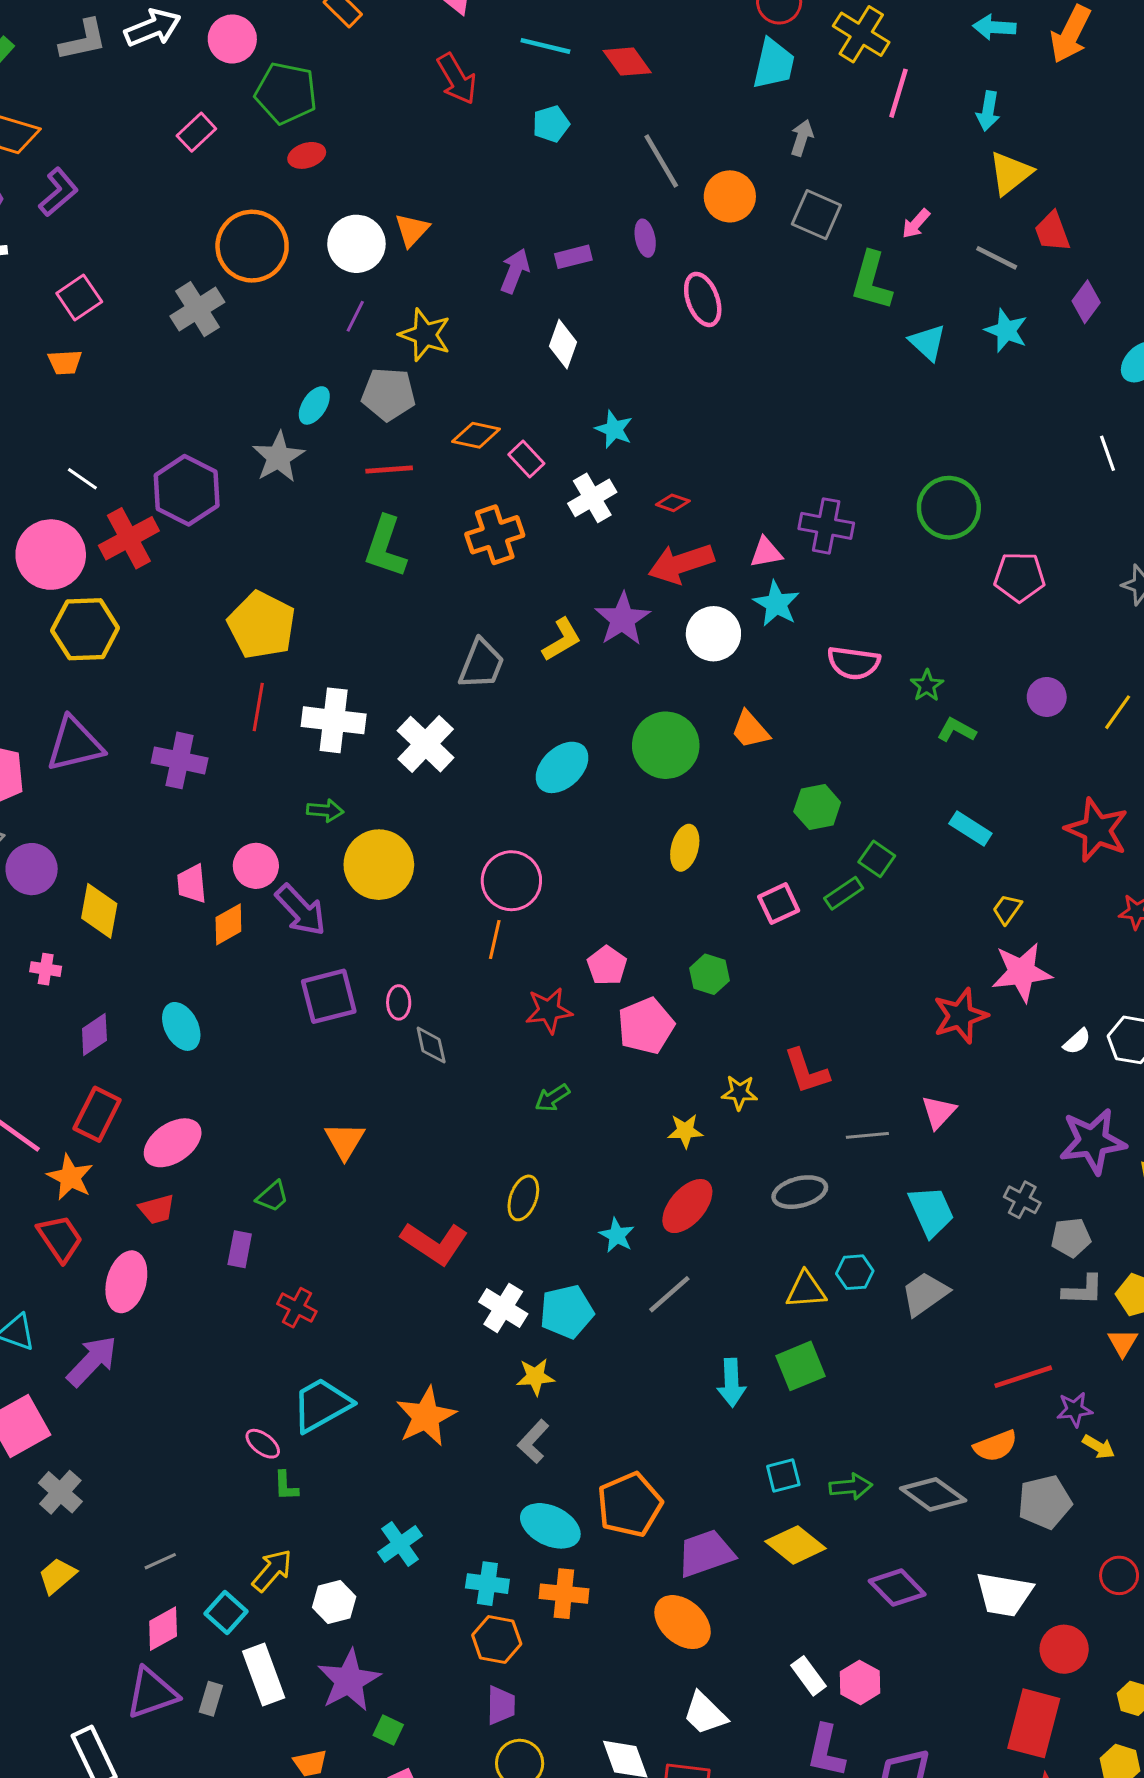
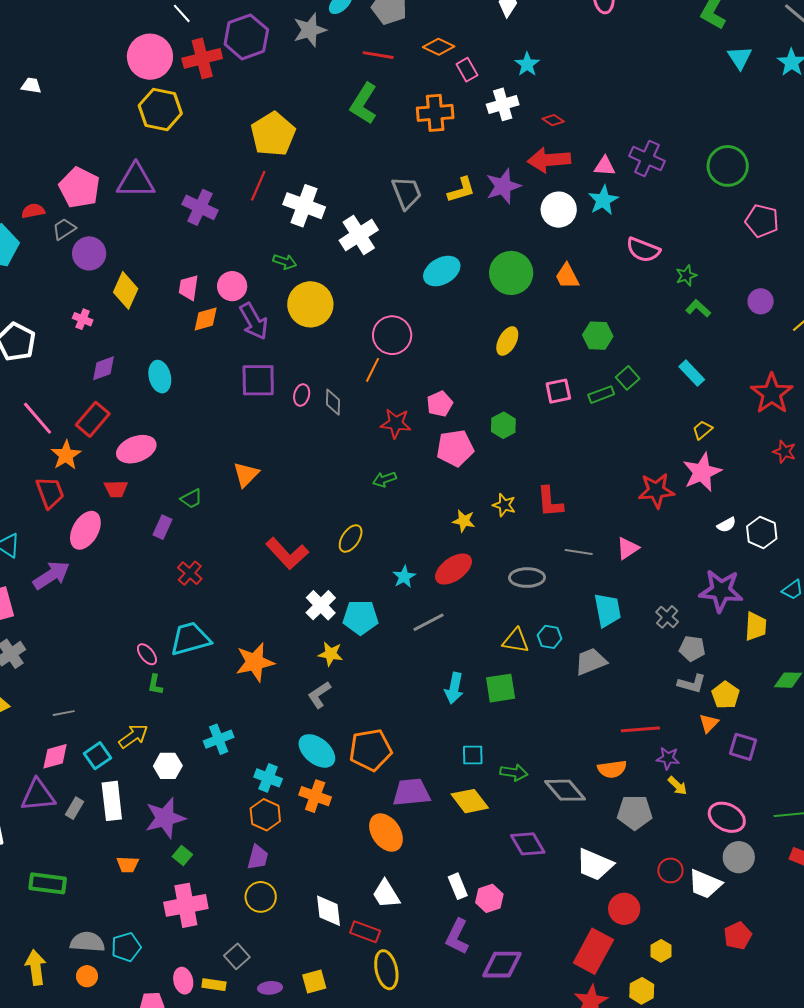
gray trapezoid: (481, 664) -> (407, 193), turned -57
pink star: (1022, 972) -> (702, 472), turned -30
gray diamond: (431, 1045) -> (333, 402), moved

